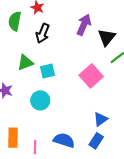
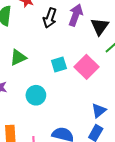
black arrow: (43, 33) -> (50, 18), moved
cyan square: (47, 71) -> (59, 65), moved

